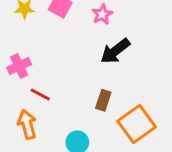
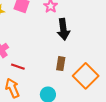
black arrow: (115, 51) -> (63, 29), turned -50

